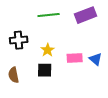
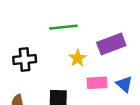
purple rectangle: (86, 15) -> (111, 44), moved
yellow star: (48, 50) -> (78, 58), moved

